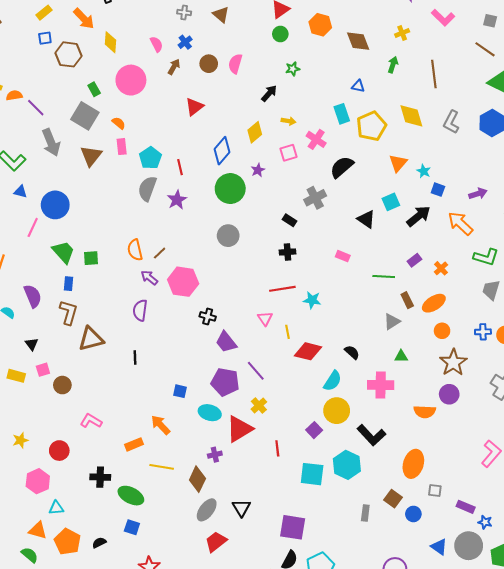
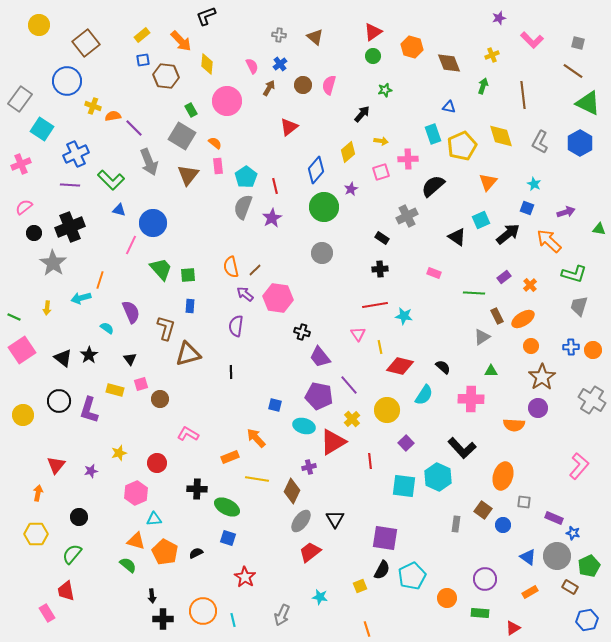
pink cross: (316, 139) -> (408, 159), turned -36
cyan star: (424, 171) -> (534, 184), moved
blue rectangle: (68, 284) -> (190, 306), moved
yellow circle: (337, 411) -> (387, 410), moved

